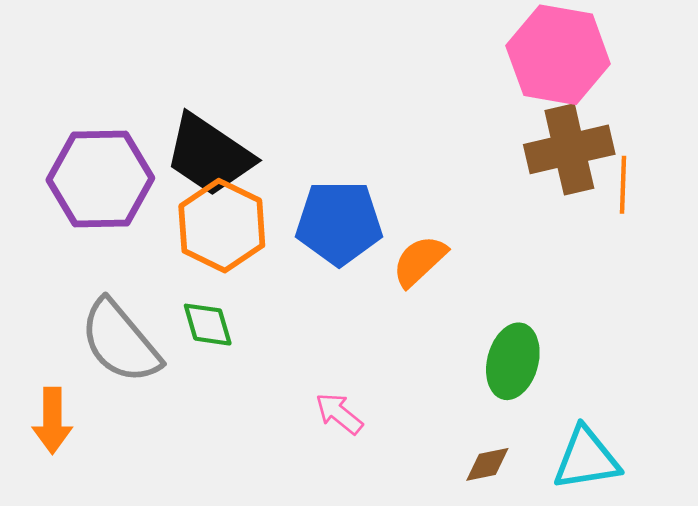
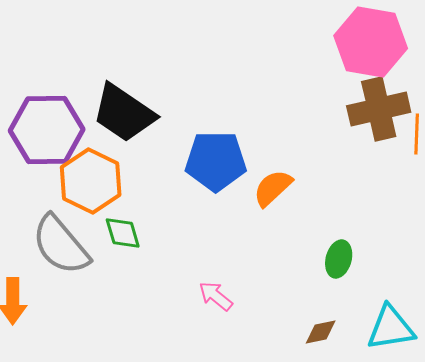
orange hexagon: (222, 226) -> (91, 181), moved
green ellipse: (513, 361) -> (339, 259), size x0.7

